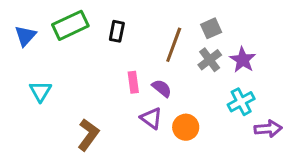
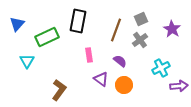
green rectangle: (70, 25) -> (47, 37), moved
black rectangle: (117, 31) -> (78, 21), size x1.6
purple star: (243, 60) -> (172, 29), moved
purple semicircle: (162, 88) -> (120, 61), moved

